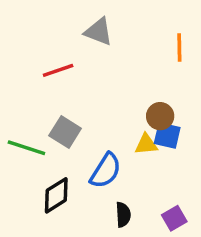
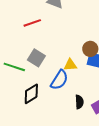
yellow triangle: (146, 144) -> (70, 65), moved
black semicircle: (123, 215) -> (79, 102), moved

